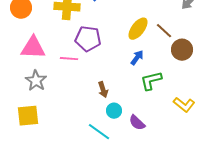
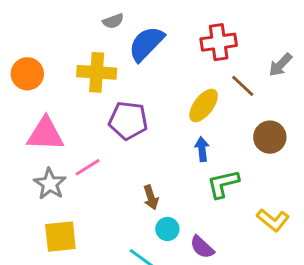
brown line: (164, 31) -> (243, 86), moved
blue arrow: (137, 58) -> (202, 149), turned -42
pink line: (69, 59) -> (88, 167), moved, turned -36
yellow square: (28, 116) -> (60, 237), moved

